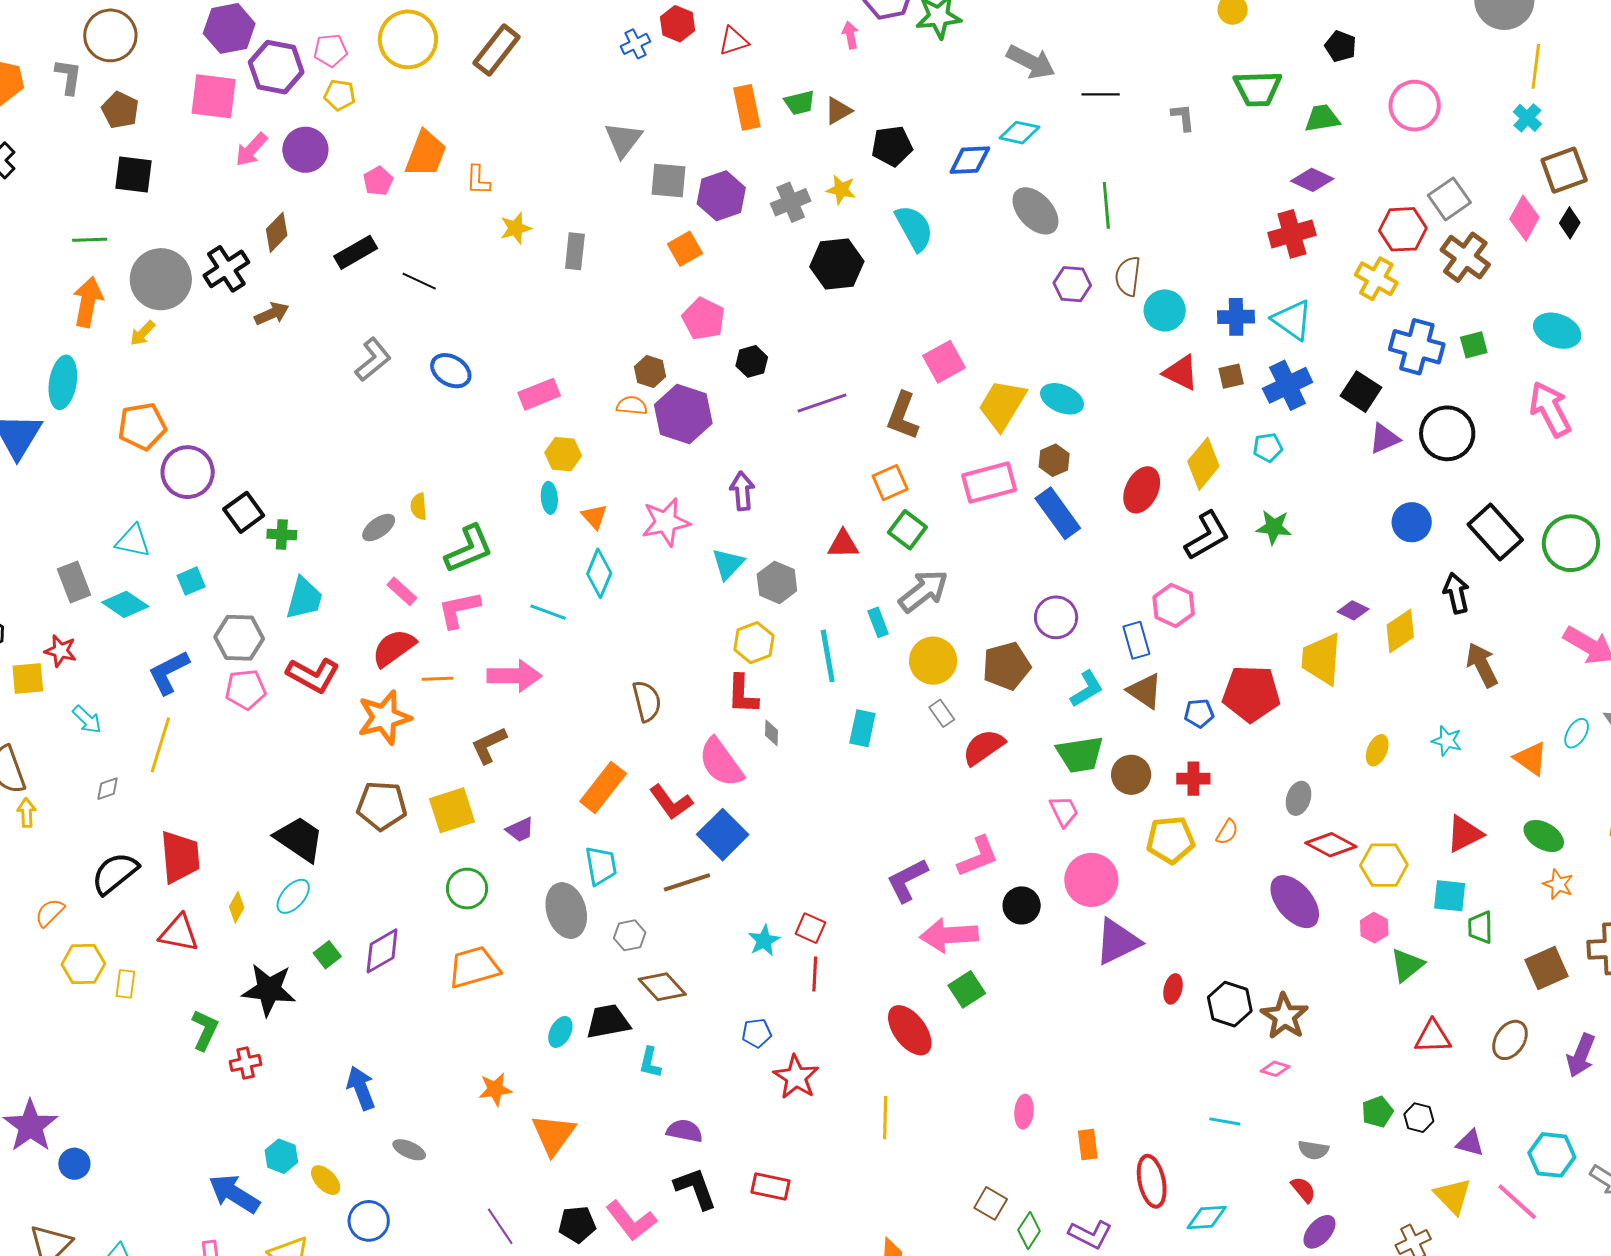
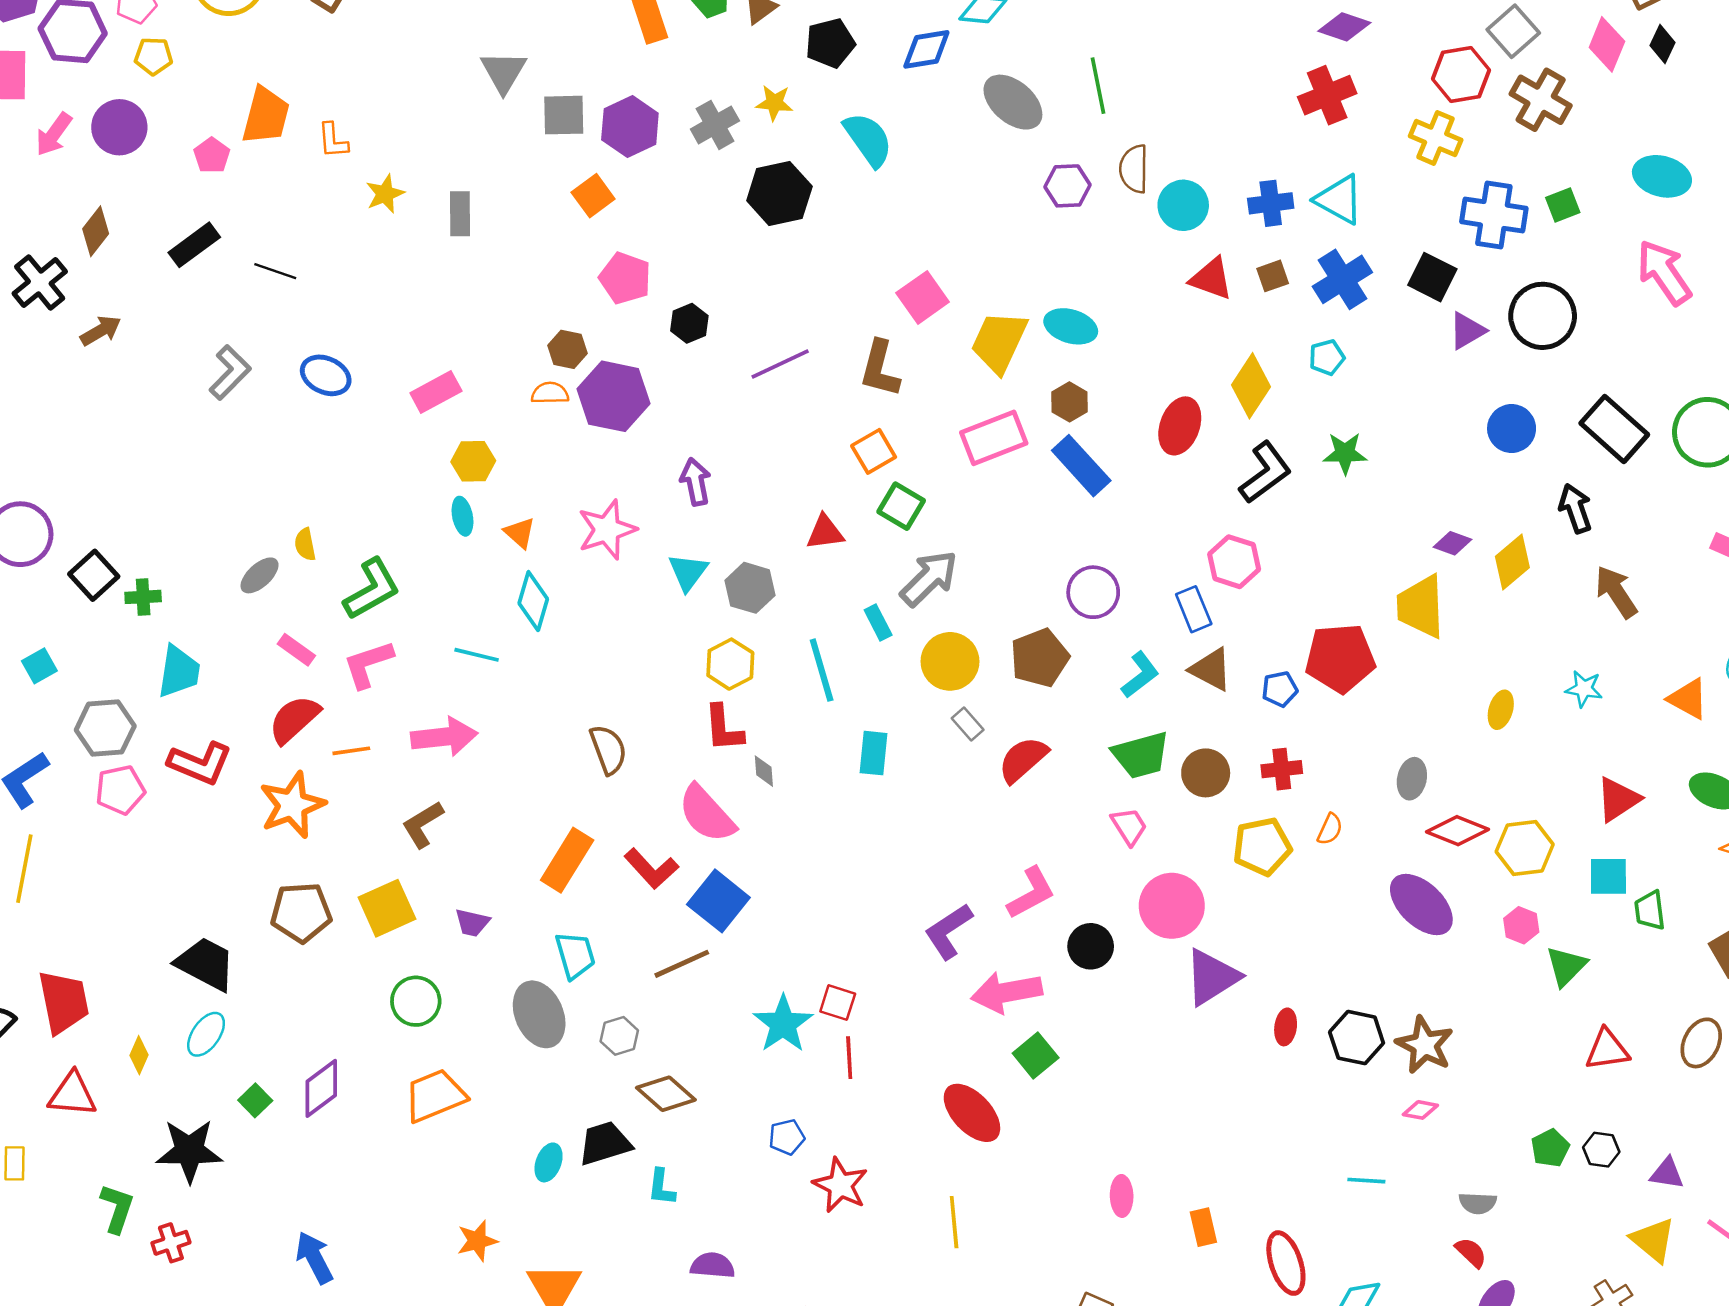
purple trapezoid: (520, 830) -> (472, 923), turned 44
cyan star: (764, 941) -> (783, 1024), size x1.5

